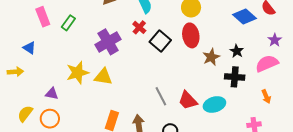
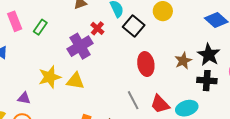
red cross: (139, 27) -> (97, 28), moved
red ellipse: (191, 35) -> (146, 64), moved
black square: (160, 41) -> (134, 26), moved
black star: (237, 51) -> (209, 55), size x1.6

